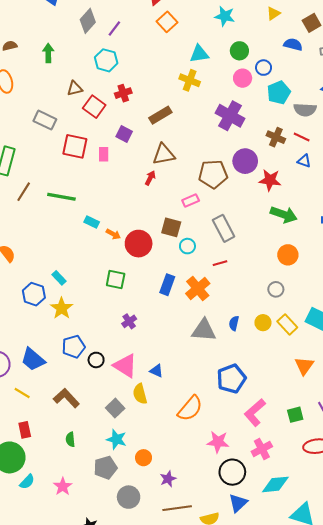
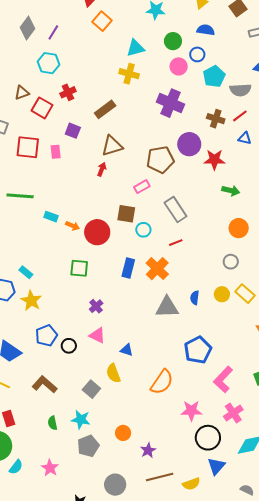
blue semicircle: (293, 44) -> (206, 30), moved
red line: (302, 137) -> (240, 116), turned -56
green arrow: (284, 215) -> (231, 191), size x0.7
pink triangle: (125, 366) -> (97, 335), moved, size x0.7
cyan star: (116, 439) -> (81, 420), moved
gray circle: (129, 497) -> (115, 485), moved

